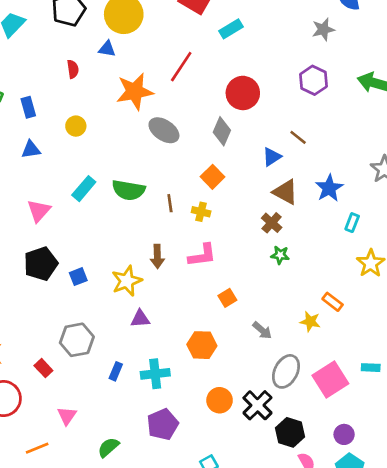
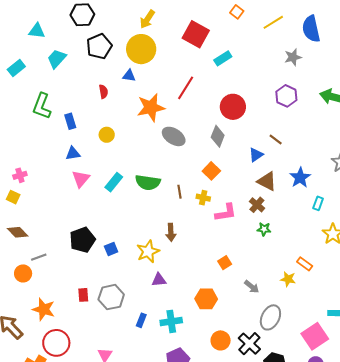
pink triangle: (39, 211) -> (81, 179), moved
pink L-shape: (202, 255) -> (226, 213), moved
red rectangle: (43, 368) -> (83, 295), moved, turned 40
pink square: (330, 380) -> (315, 336), moved

